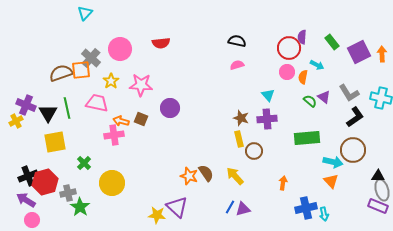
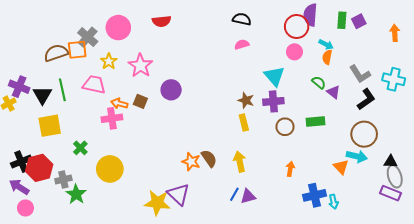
purple semicircle: (302, 37) -> (310, 15), size x1.5
green rectangle: (332, 42) -> (342, 20), turned 42
purple square: (359, 52) -> (359, 21), moved, size x0.6
orange semicircle: (303, 77) -> (327, 57), moved
pink star: (141, 85) -> (140, 66), turned 30
cyan triangle: (268, 95) -> (274, 76), size x1.5
purple triangle: (324, 97) -> (334, 92), moved
green rectangle: (307, 138) -> (316, 121), size x0.7
brown circle: (254, 151) -> (285, 127), moved
cyan arrow: (333, 162) -> (357, 156), moved
yellow arrow: (235, 176) -> (240, 162), turned 30
yellow star: (157, 215) -> (157, 203), size x1.4

